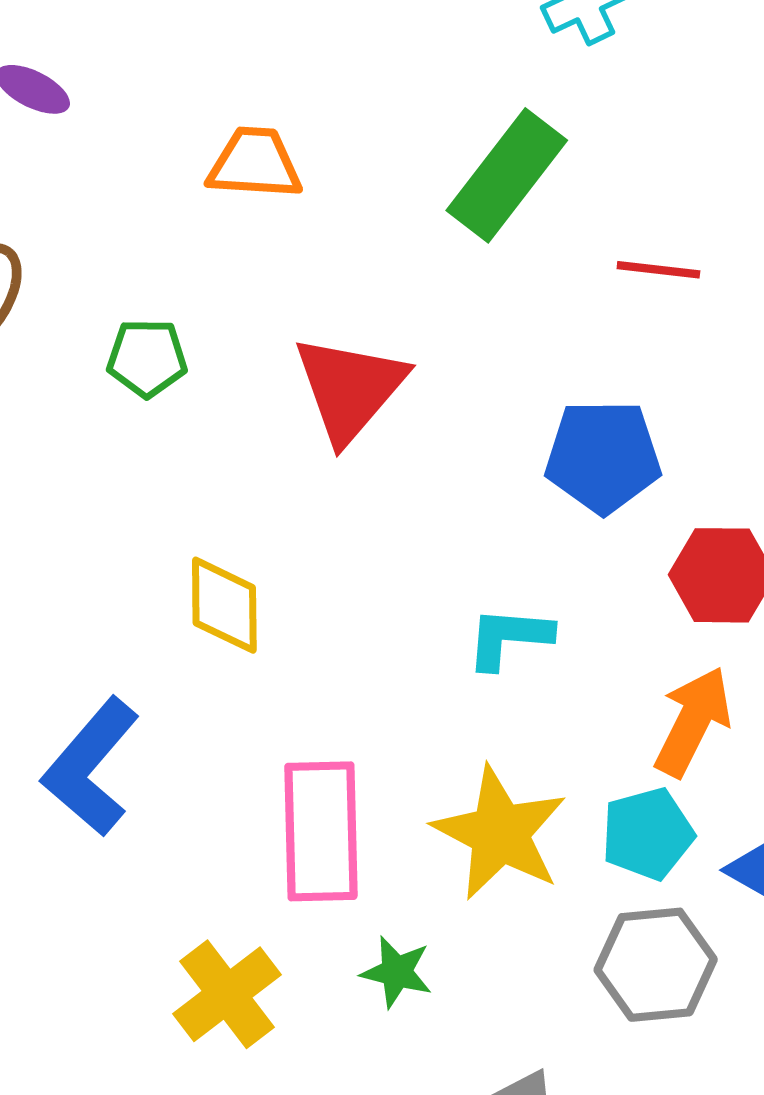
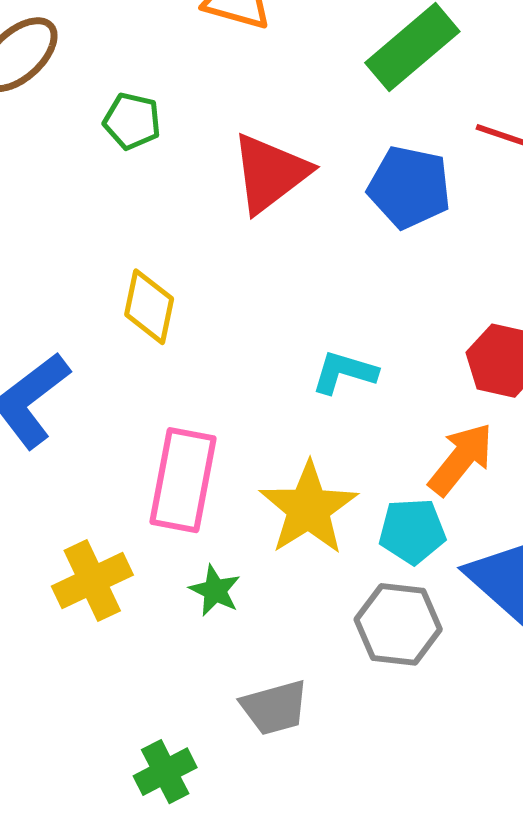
blue pentagon: (603, 456) -> (409, 187), moved

